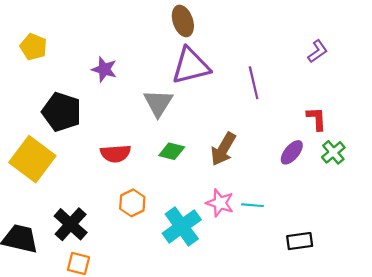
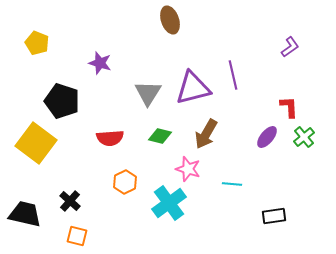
purple triangle: (191, 66) -> (193, 88), moved
pink star: (220, 203) -> (188, 169), moved
black cross: (71, 224) -> (70, 201), size x0.7

